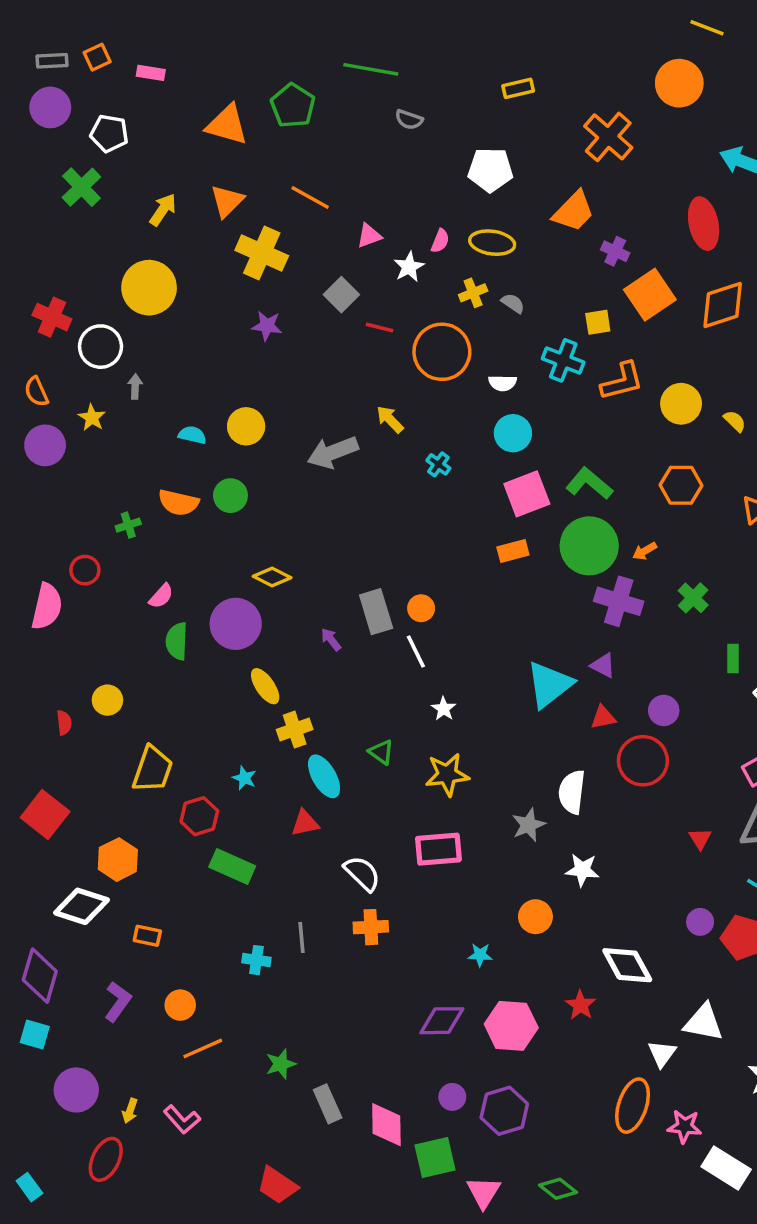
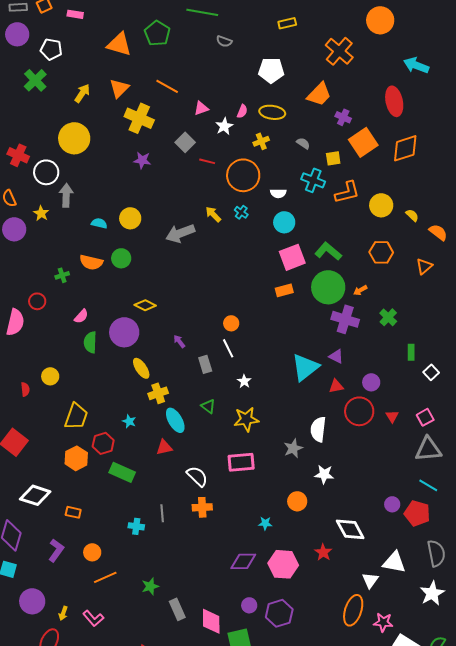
gray semicircle: (513, 303) -> (303, 143), moved
gray arrow: (135, 386) -> (66, 195), size x1.6
cyan cross: (438, 464) -> (241, 212), moved
gray rectangle: (376, 612) -> (205, 364), moved, size x0.7
red triangle: (700, 839) -> (392, 416), moved
orange hexagon: (118, 860) -> (76, 458), moved

